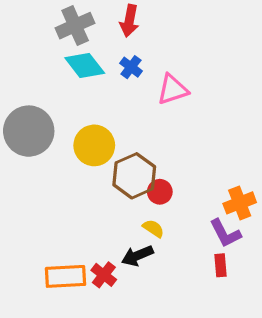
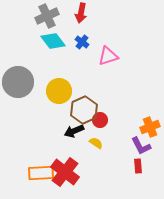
black arrow: (137, 256) -> (74, 131), moved
red cross: (104, 275) -> (65, 172), size x1.8

